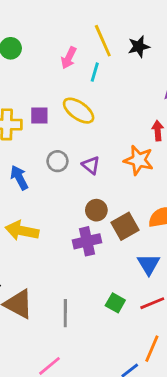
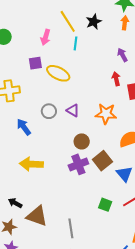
cyan line: (95, 72) -> (75, 43), moved
purple square: (39, 116) -> (35, 63), moved
orange star: (139, 160) -> (106, 114), moved
brown square: (125, 226) -> (102, 161), moved
gray line: (65, 313) -> (71, 228), moved

